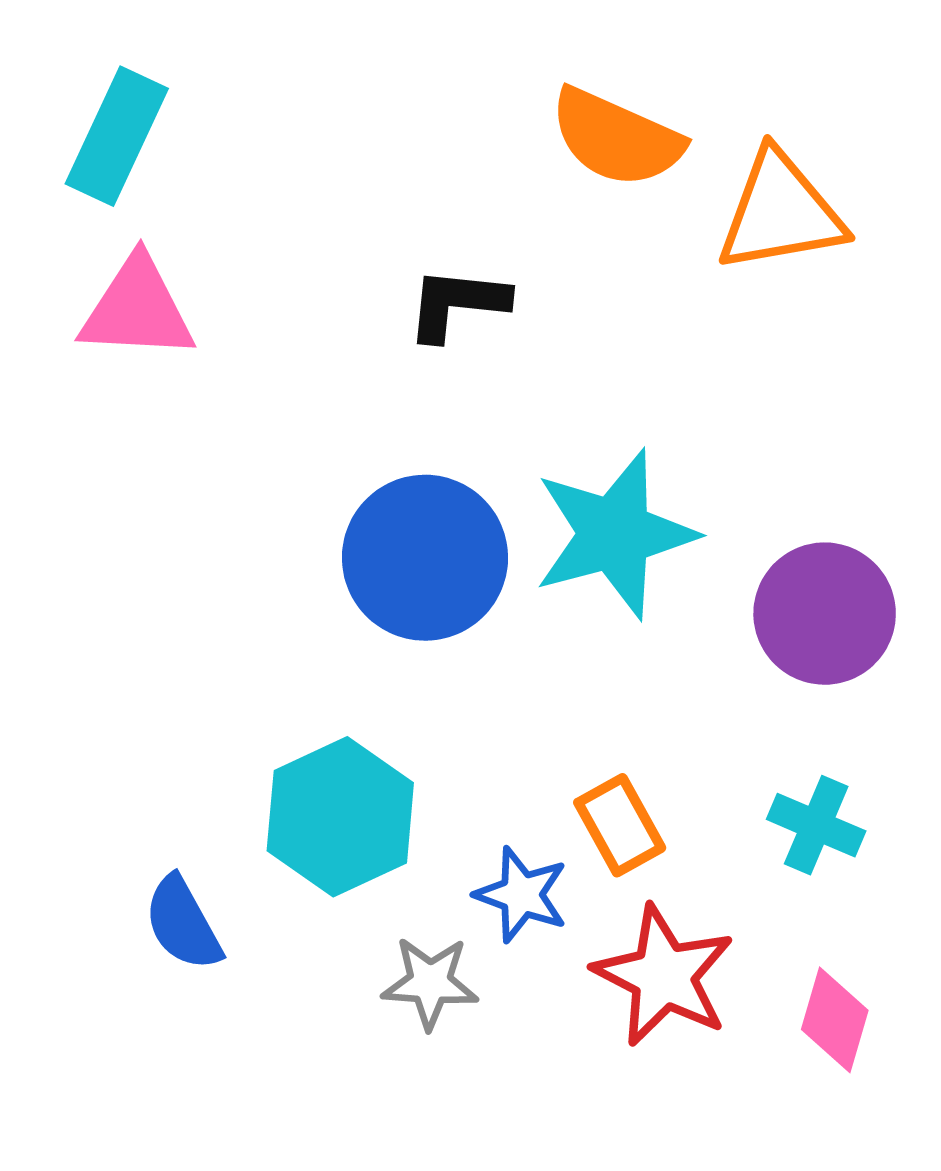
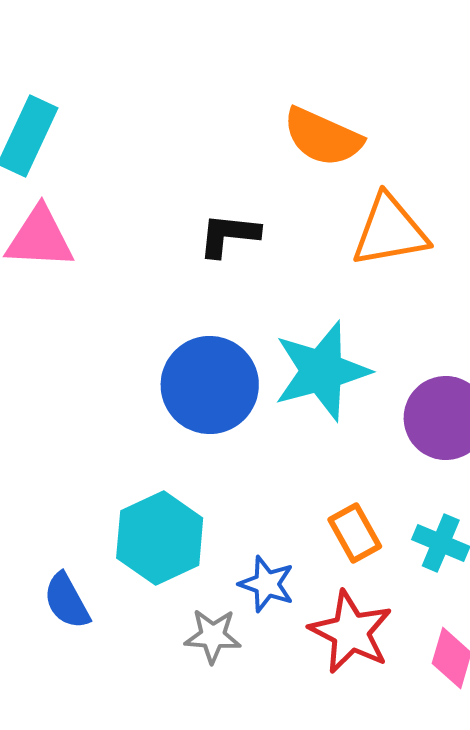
orange triangle: (781, 212) -> (390, 231), moved
orange rectangle: (620, 825) -> (355, 533), moved

